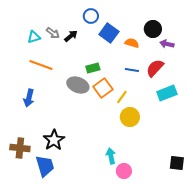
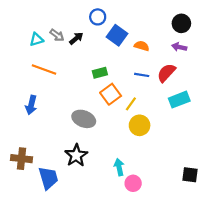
black circle: (153, 29) -> (181, 23), moved
gray ellipse: (78, 85) -> (84, 119), moved
black star: (54, 140) -> (76, 155), moved

